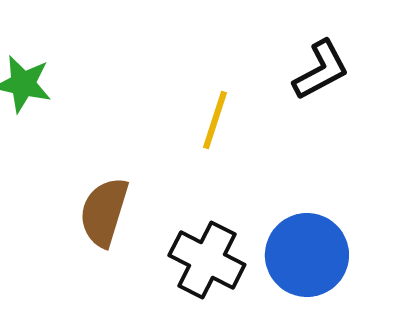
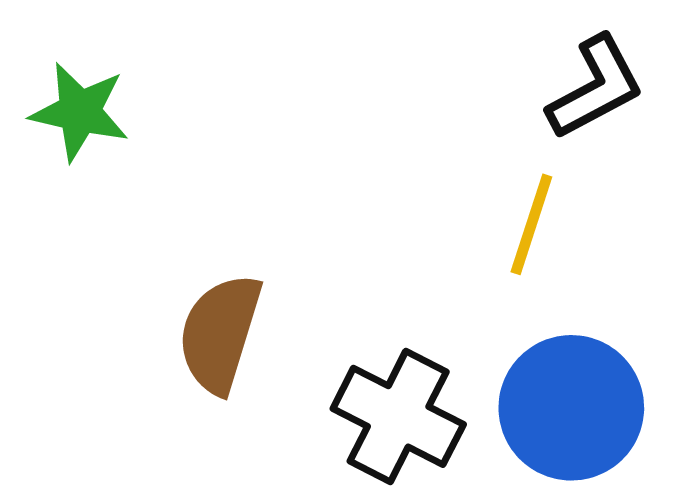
yellow line: (215, 120) -> (531, 224), moved

